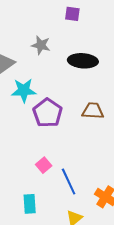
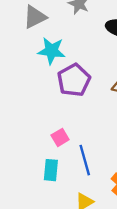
cyan rectangle: (30, 204) -> (51, 170), moved

